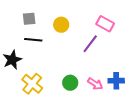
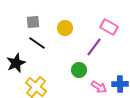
black line: (33, 40) -> (37, 43), turned 30
green circle: (70, 83) -> (79, 70), moved

